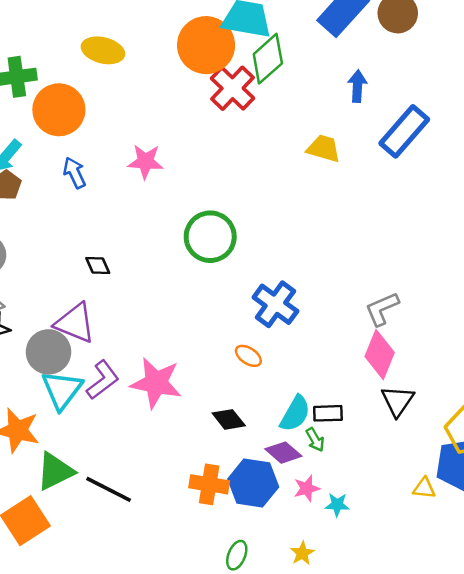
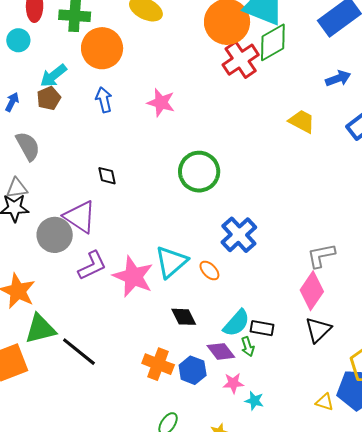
blue arrow: (357, 86) -> (338, 78), turned 55
cyan triangle: (62, 390) -> (171, 262), moved
blue hexagon: (253, 483) -> (193, 370), size x0.7

